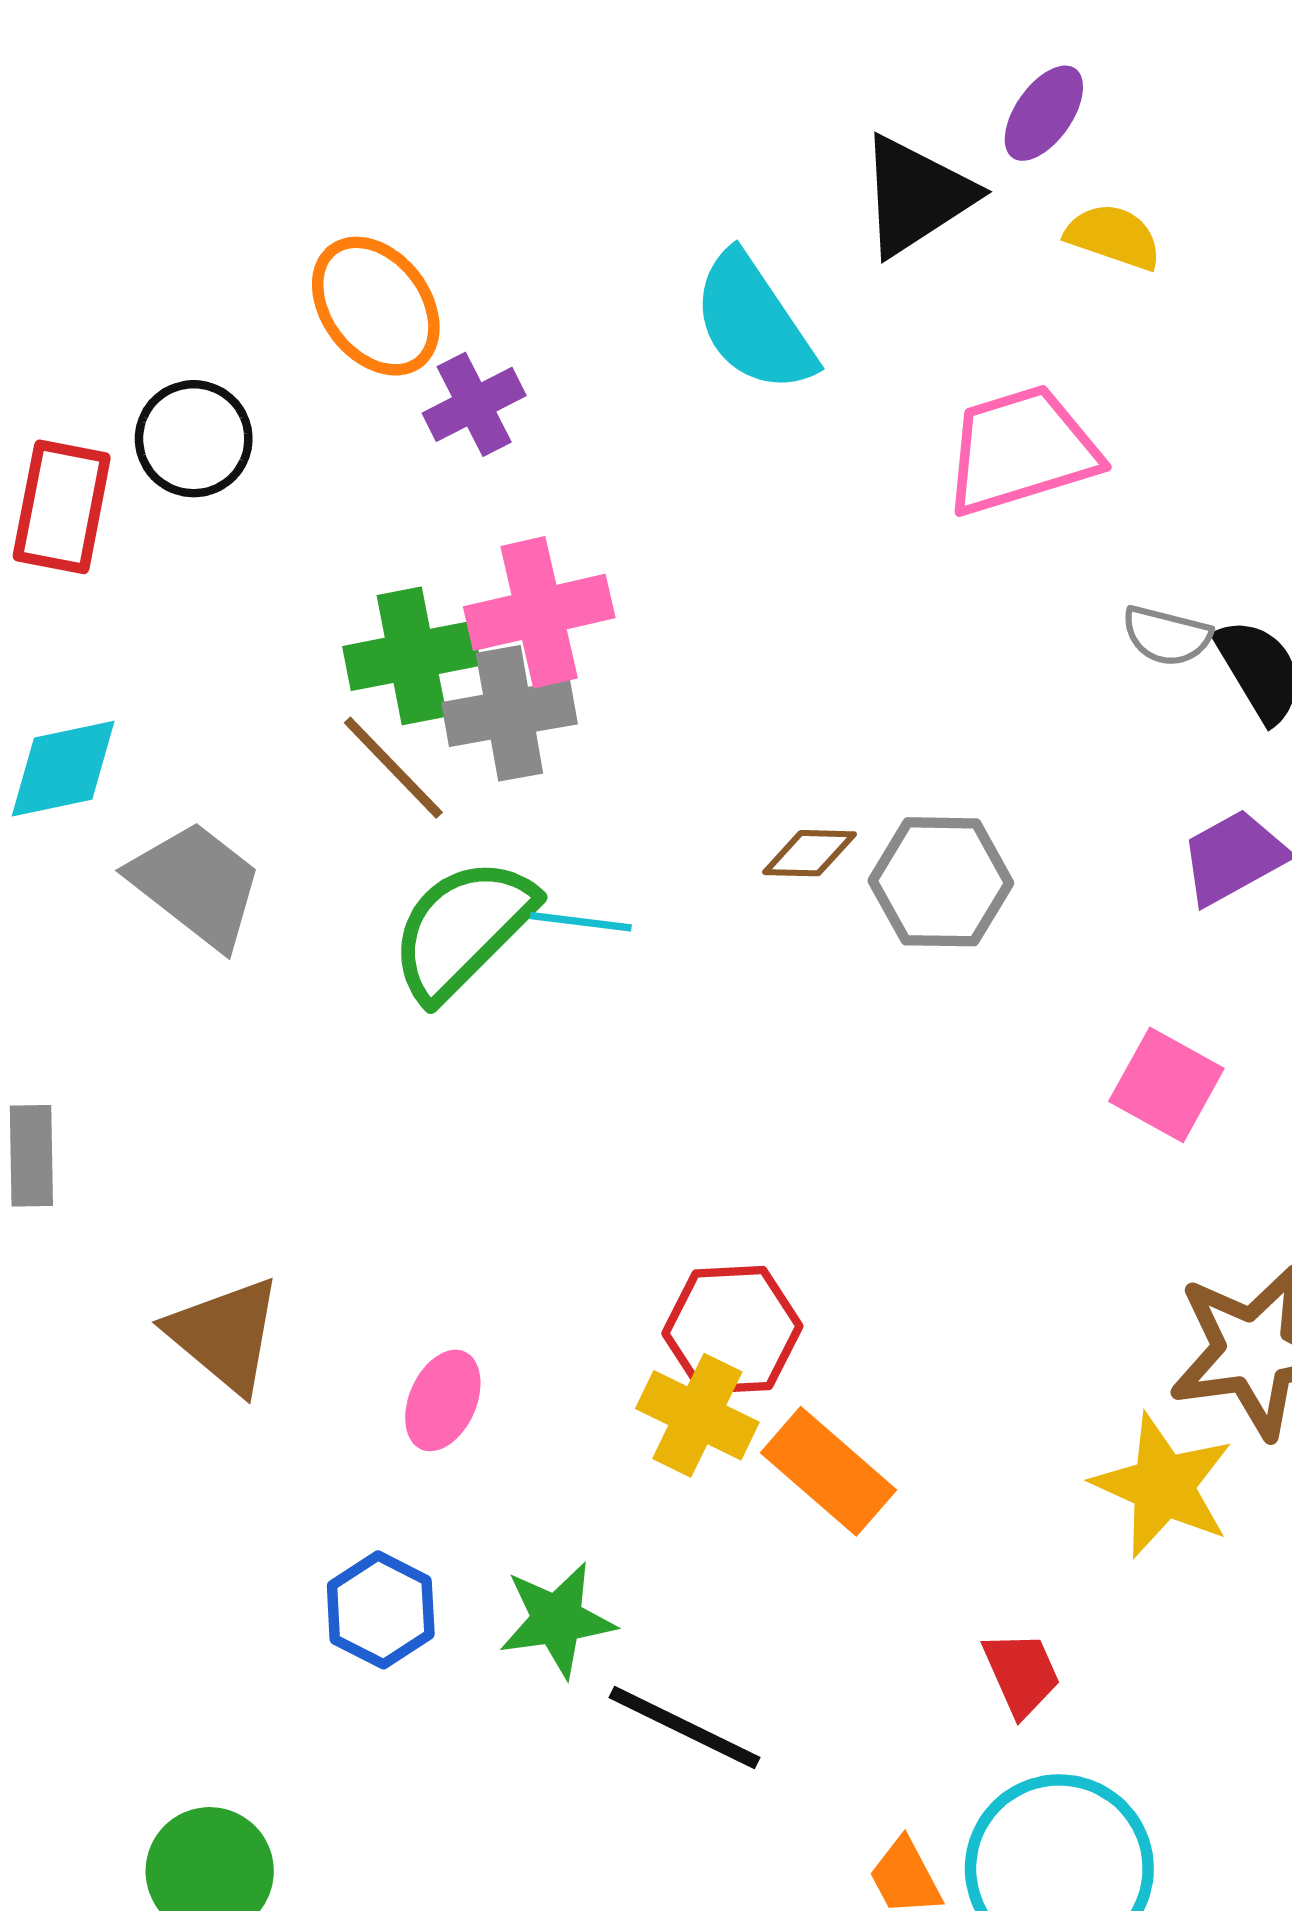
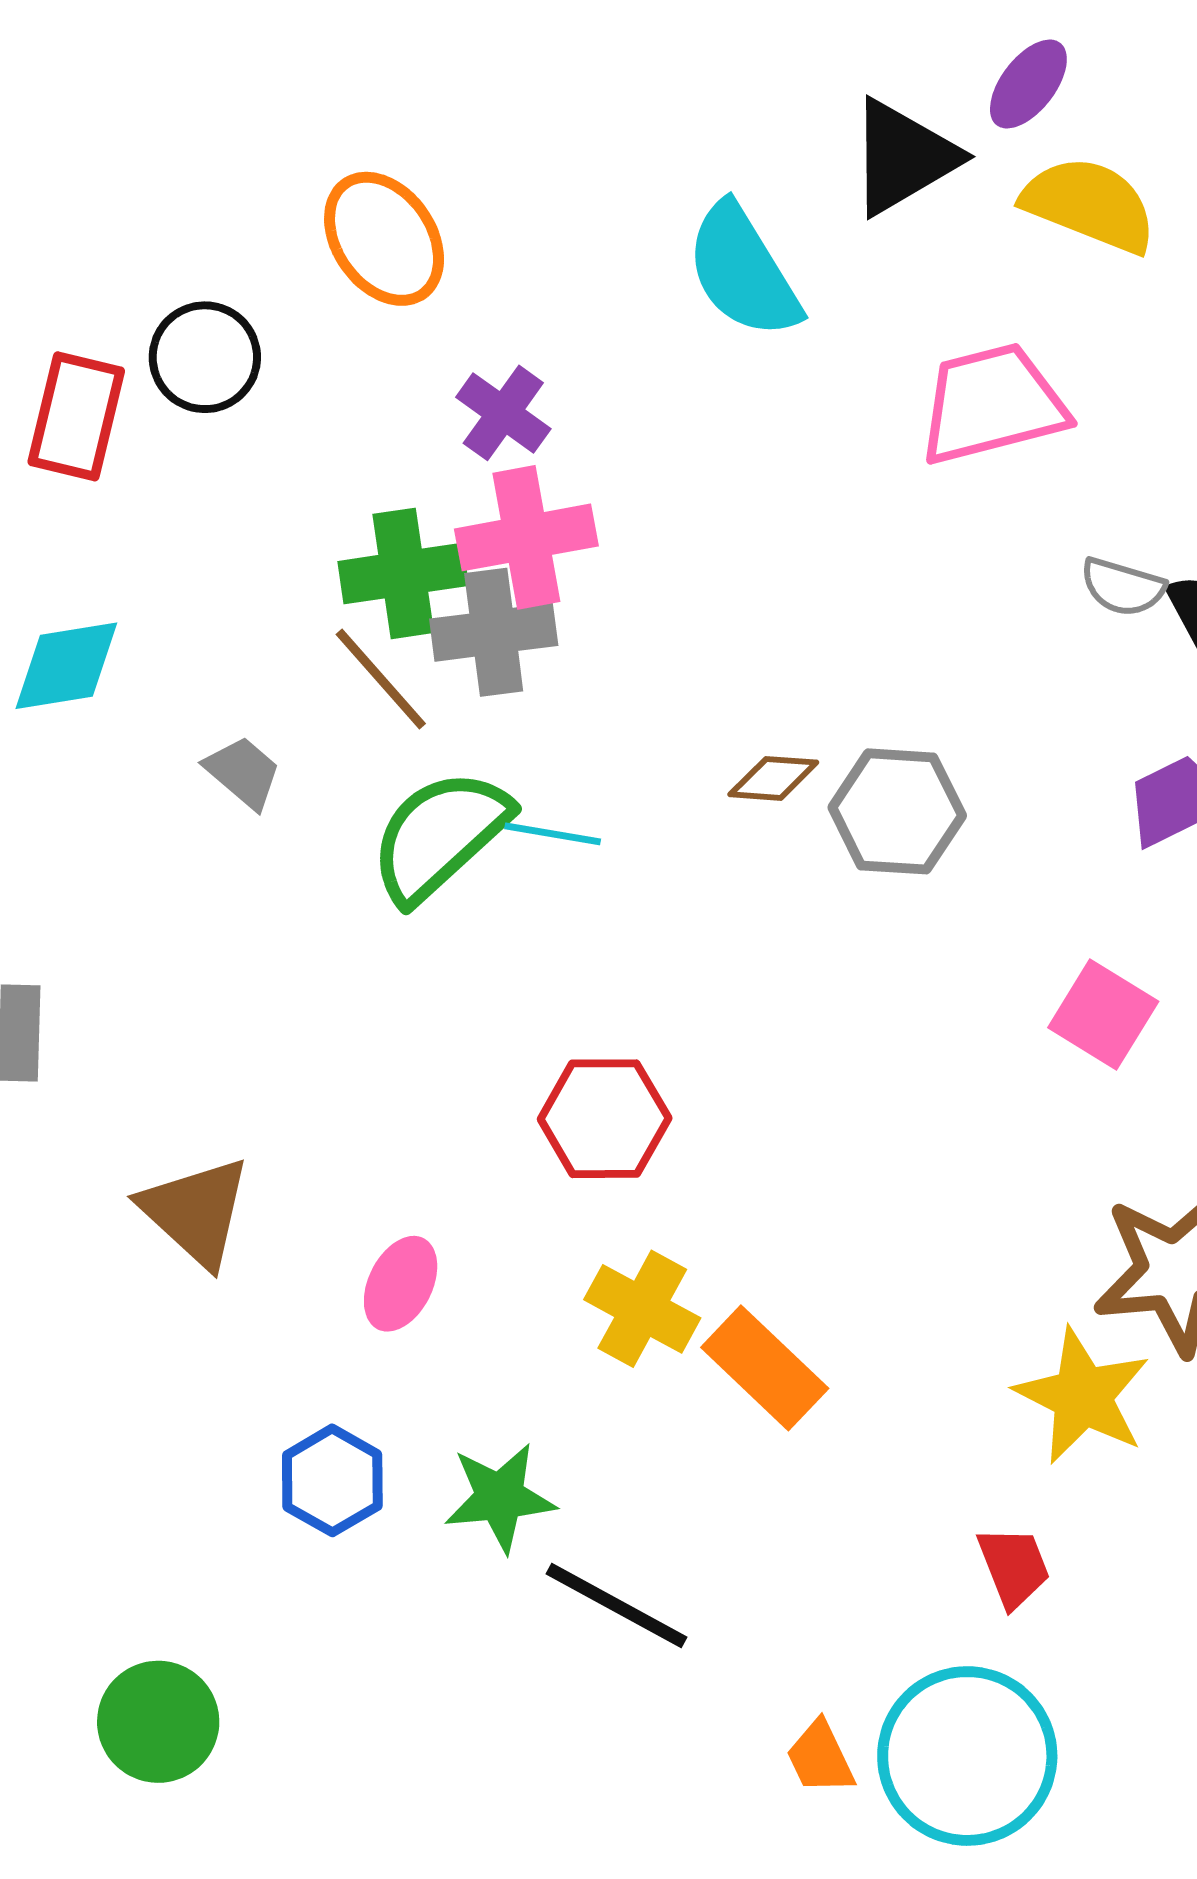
yellow semicircle: (1113, 237) -> (1089, 205), size x1.5
purple cross: (474, 404) -> (503, 413), moved, turned -30
gray trapezoid: (196, 884) -> (243, 772), moved, size x0.6
red hexagon: (732, 1330) -> (605, 1119), moved
red trapezoid: (1021, 1673) -> (1014, 1567), moved

